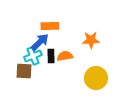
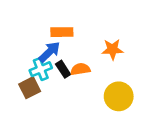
black rectangle: (51, 56) -> (63, 69), turned -32
brown square: (24, 71) -> (30, 88), turned -30

